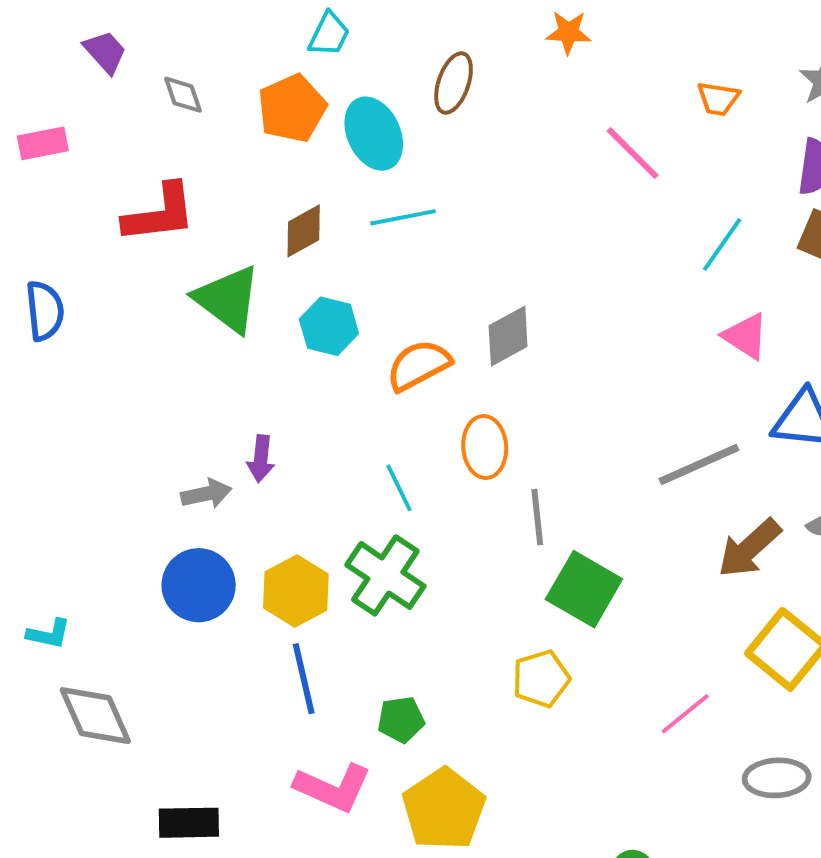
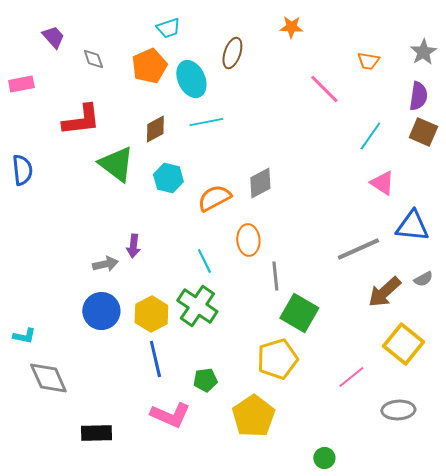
cyan trapezoid: (329, 34) -> (168, 28), turned 45
yellow pentagon: (541, 679) -> (277, 359), size x1.4
yellow pentagon: (444, 809) -> (253, 416), moved

